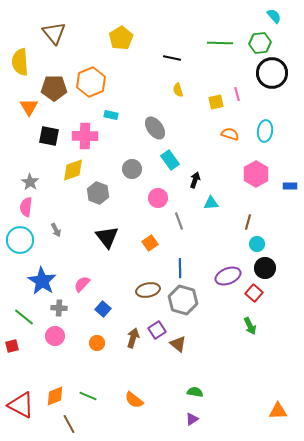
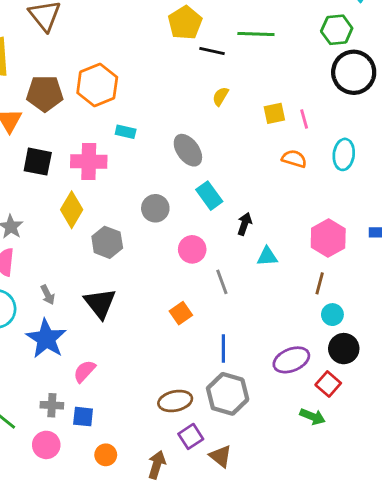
yellow pentagon: (121, 38) -> (185, 23), moved
green line: (220, 43) -> (256, 34), moved
yellow semicircle: (178, 90) -> (220, 96), turned 48
pink line: (237, 94) -> (304, 119), moved
yellow diamond: (73, 170) -> (72, 210), turned -40
pink hexagon: (256, 174) -> (328, 238), moved
black triangle: (107, 237) -> (100, 303), moved
blue star: (42, 281) -> (46, 339), moved
brown ellipse: (148, 290) -> (175, 401), moved
blue square: (103, 309) -> (83, 417), moved, turned -35
green arrow: (250, 326) -> (313, 417), moved, turned -42
brown arrow: (133, 338) -> (157, 465), moved

